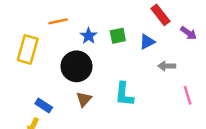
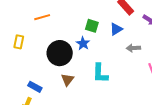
blue star: (89, 36) -> (83, 43), moved
green square: (118, 36) -> (92, 26), turned 32
yellow rectangle: (28, 49) -> (19, 42), size x0.6

